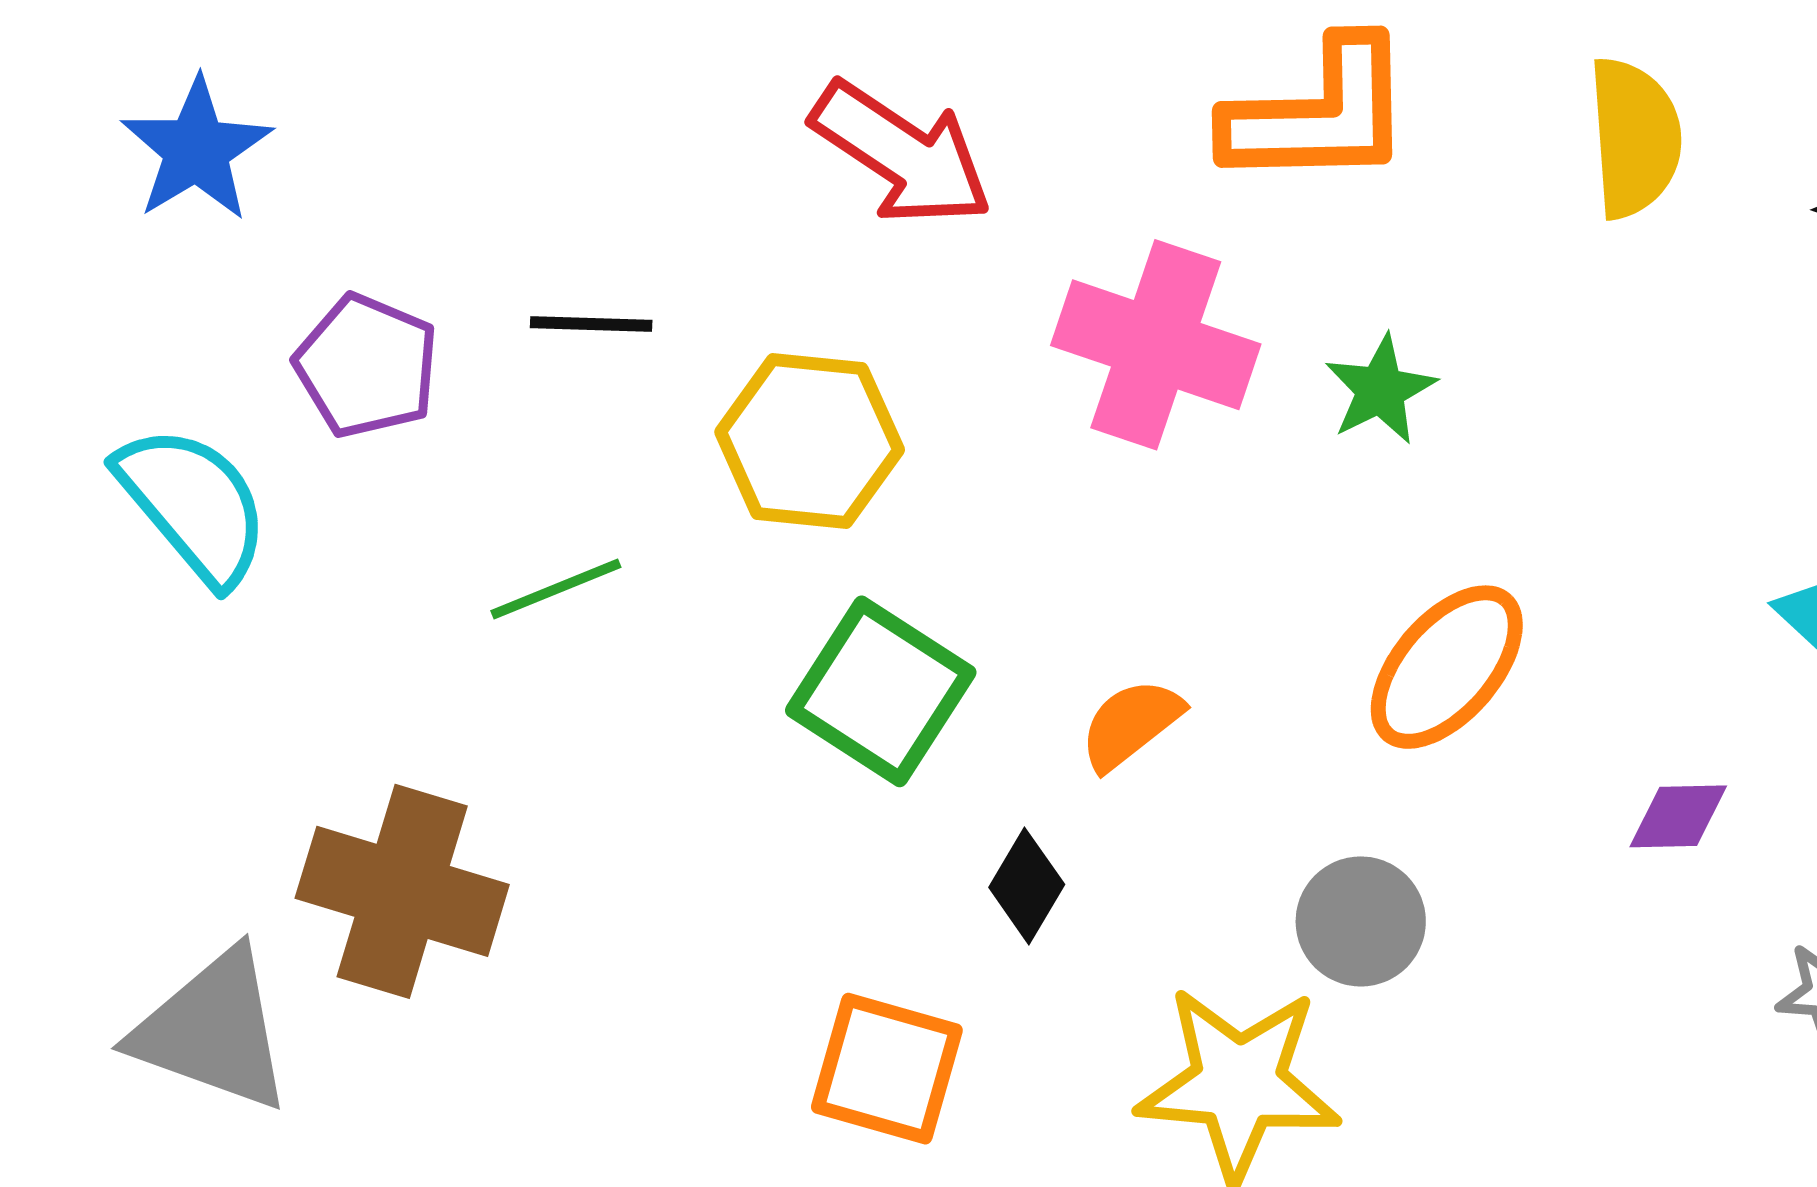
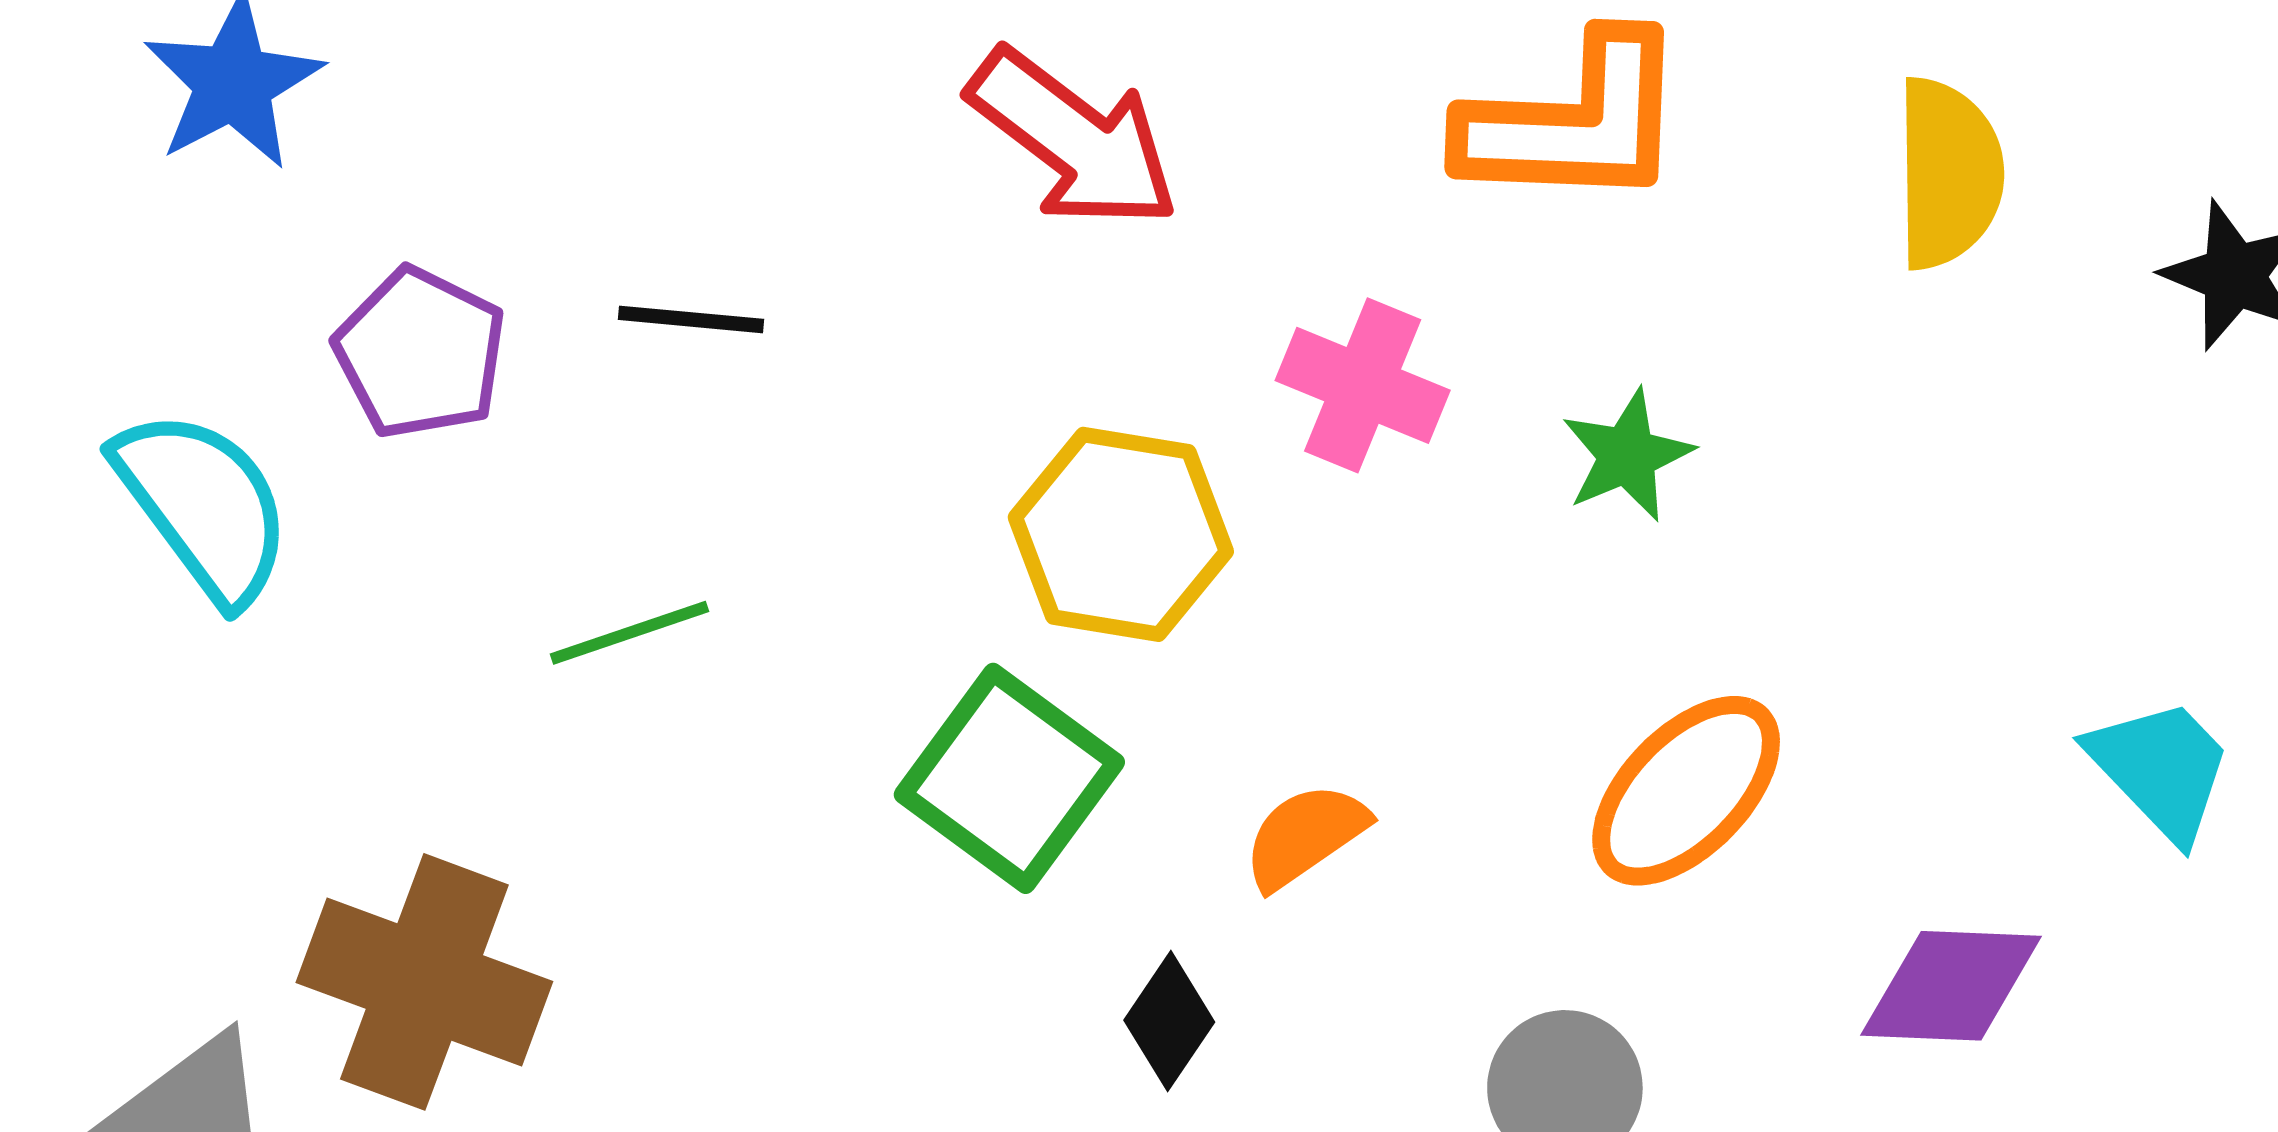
pink cross: (1156, 345) -> (1363, 385), size x0.7
yellow hexagon: (810, 441) -> (1121, 534), moved
purple diamond: (1678, 816) -> (1951, 986), size x1.5

